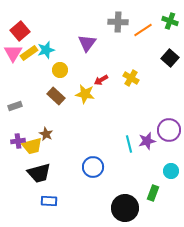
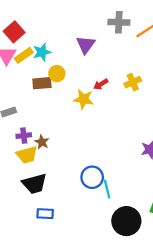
yellow cross: (131, 78) -> (133, 82), turned 35
brown rectangle: (56, 96) -> (42, 83), moved, turned -48
purple cross: (18, 141) -> (24, 136), moved
cyan line: (129, 144) -> (107, 189), moved

